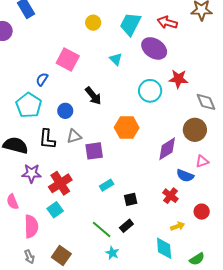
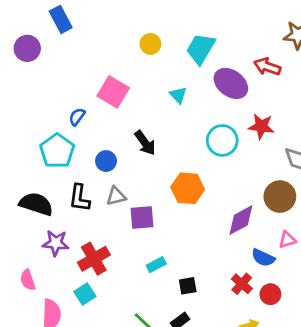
red arrow: (167, 22) -> (267, 67), moved
red circle: (202, 212) -> (270, 294), moved

